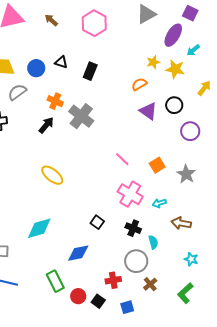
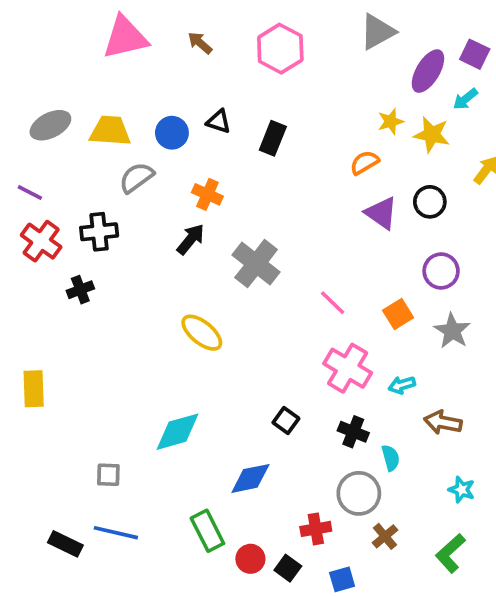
purple square: (190, 13) -> (475, 54), moved
gray cross: (81, 116) -> (256, 264), moved
purple circle: (190, 131) -> (441, 271), moved

